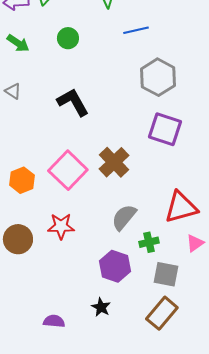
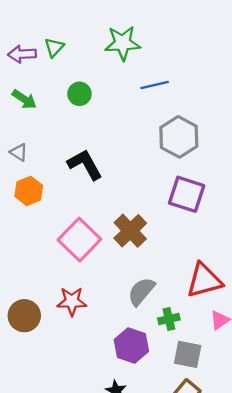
orange hexagon: (22, 180) -> (29, 191), moved

